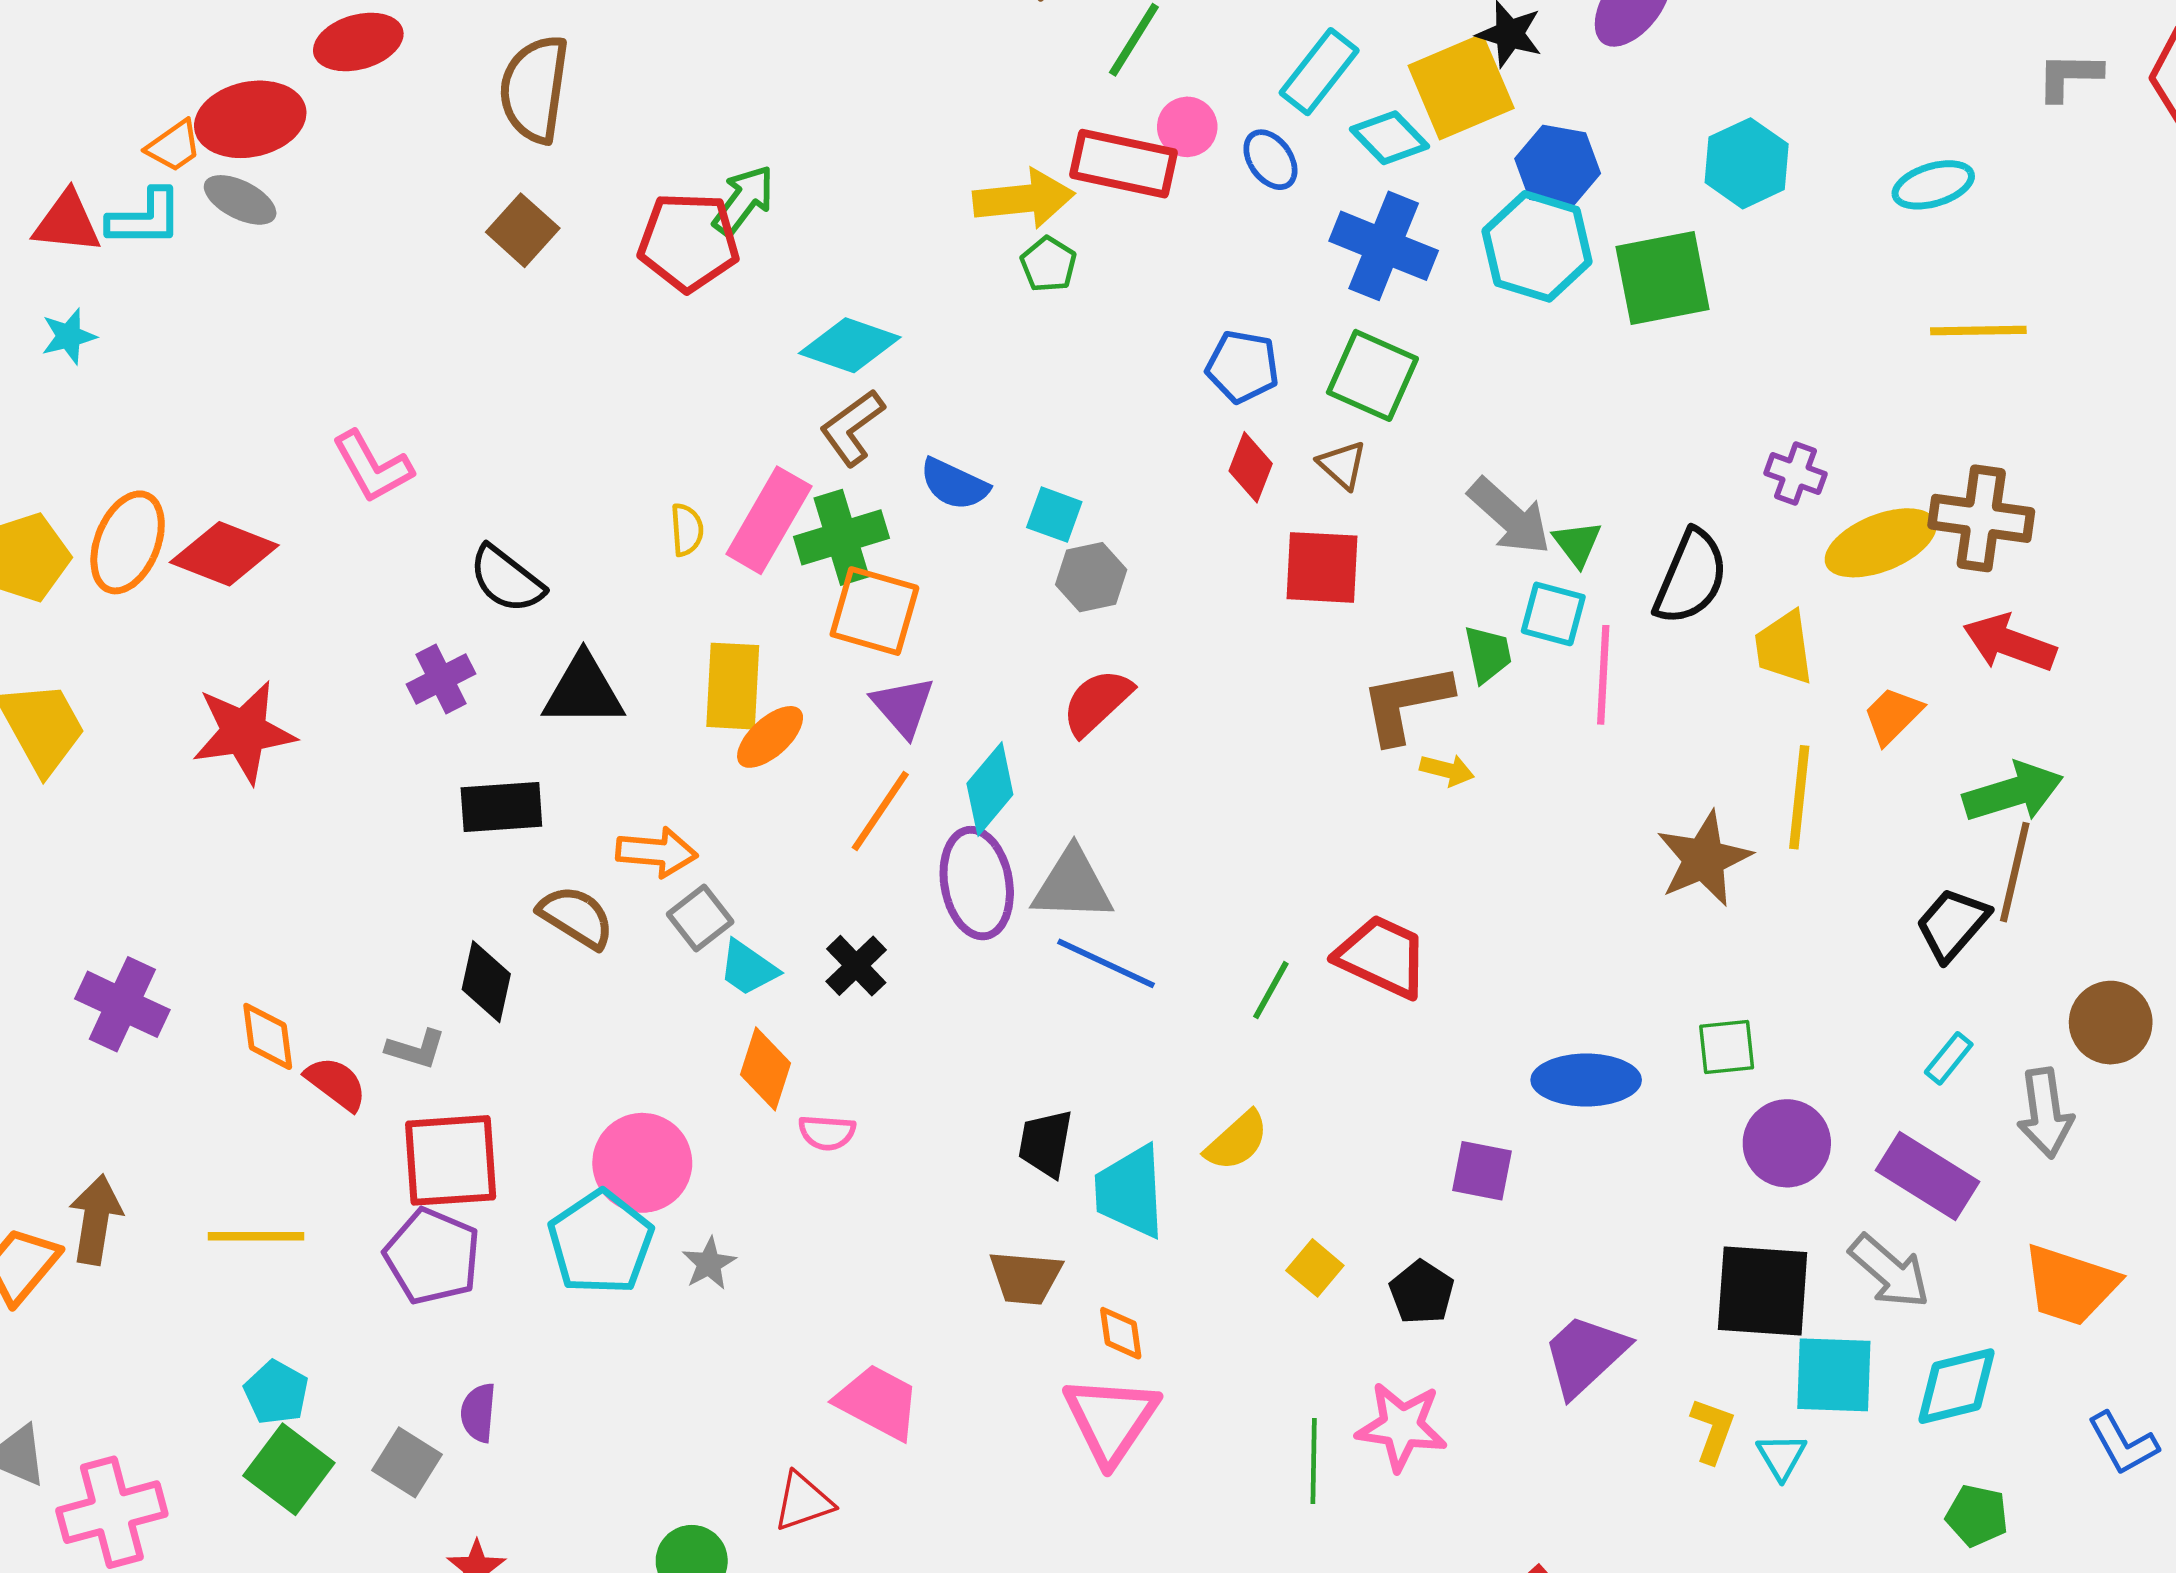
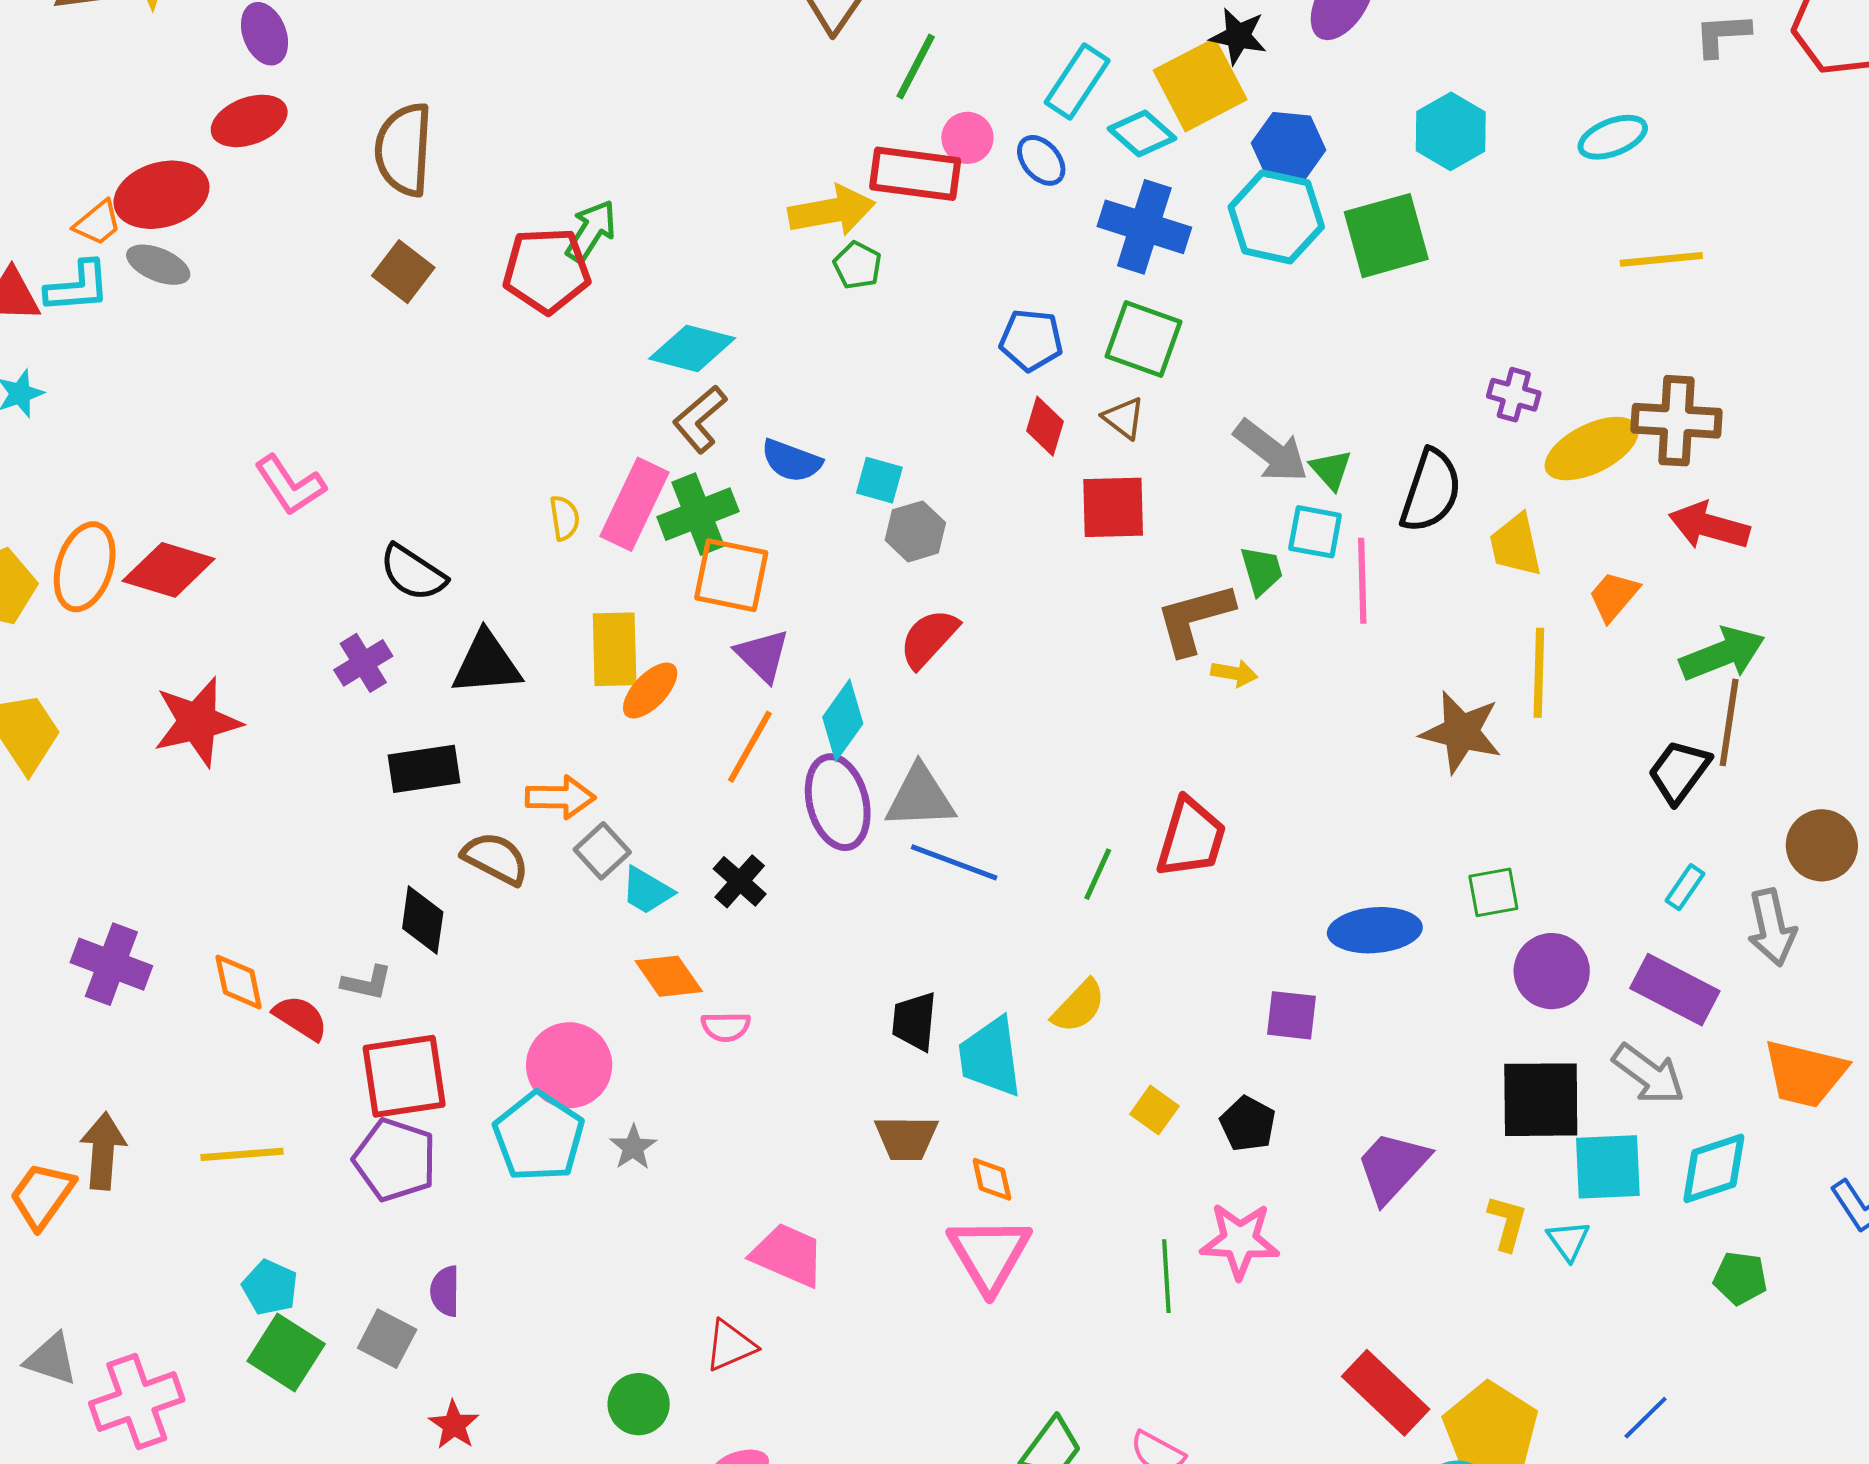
brown star: (1704, 859) -> (1461, 732), turned -30
red trapezoid: (1382, 956) -> (1191, 838), turned 86
orange diamond: (766, 1069) -> (669, 976), turned -48

